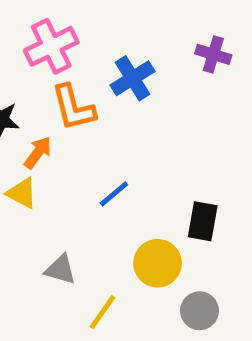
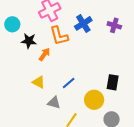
purple cross: (213, 54) -> (114, 25), moved
yellow triangle: (22, 193) -> (39, 82), moved
blue line: (114, 194) -> (69, 83), moved

